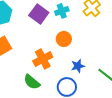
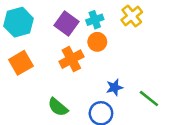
orange circle: (64, 39) -> (97, 42), moved
orange cross: (43, 59) -> (71, 59), moved

